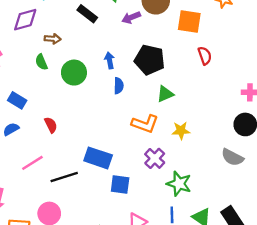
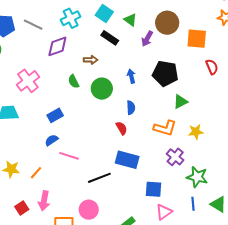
purple arrow: (131, 18) -> (147, 39), turned -35
brown arrow: (53, 39) -> (91, 60), moved
blue semicircle: (119, 86) -> (131, 108), moved
blue rectangle: (17, 100) -> (55, 115), turned -56
red semicircle: (51, 125) -> (122, 128), moved
pink line: (32, 163) -> (69, 156), moved, turned 54
blue square: (120, 185) -> (153, 189), moved

